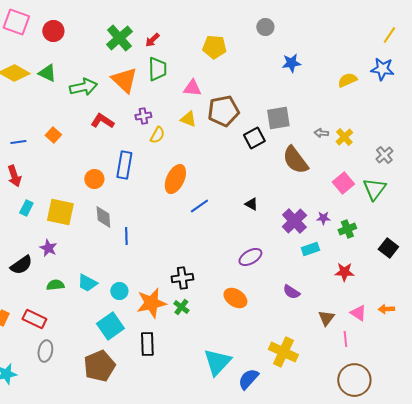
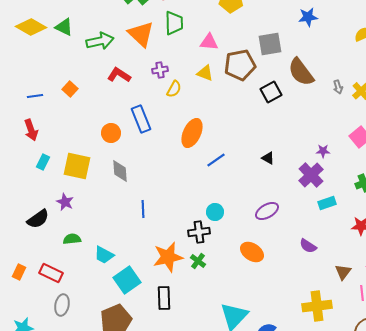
gray square: (278, 118) -> (270, 44), moved
gray arrow: (321, 133) -> (338, 87), turned -112
brown semicircle: (295, 160) -> (301, 72), moved
blue rectangle: (124, 165) -> (141, 119), turned -32
purple star: (323, 218) -> (323, 151), moved
blue line: (126, 236) -> (143, 209), moved
cyan trapezoid: (87, 283) -> (104, 255), moved
cyan circle: (119, 291) -> (215, 212), moved
yellow cross: (283, 352) -> (317, 306), moved, turned -32

